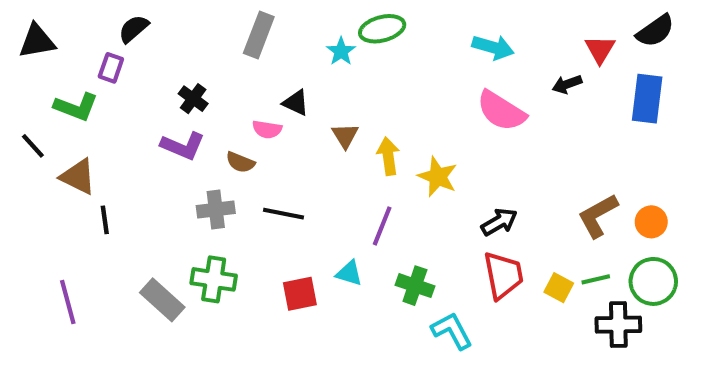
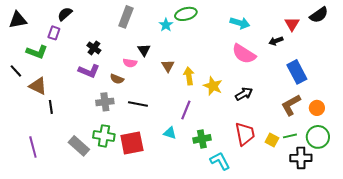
blue rectangle: (647, 99) -> (297, 72), moved, turned -35
black triangle: (296, 103) -> (144, 50), turned 32
black arrow: (499, 222) -> (244, 94), moved
green cross: (415, 286) -> (202, 139), turned -30
red square: (300, 294) -> (132, 143), moved, size x1.4

